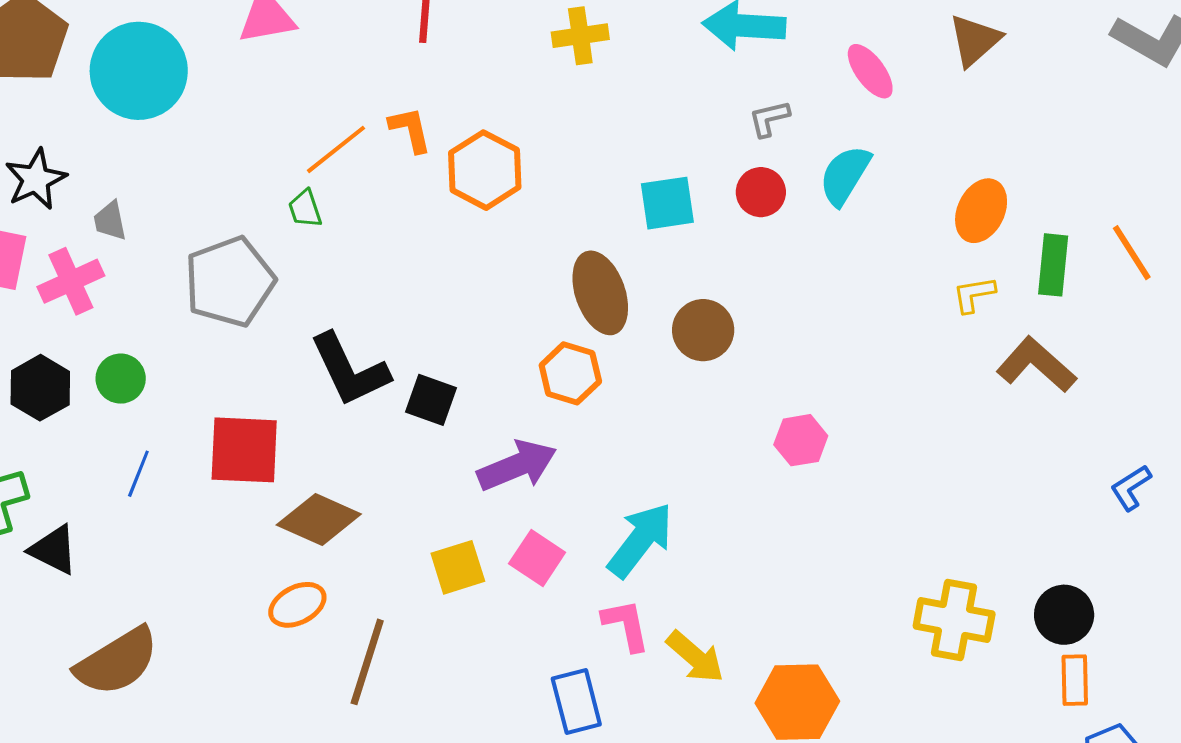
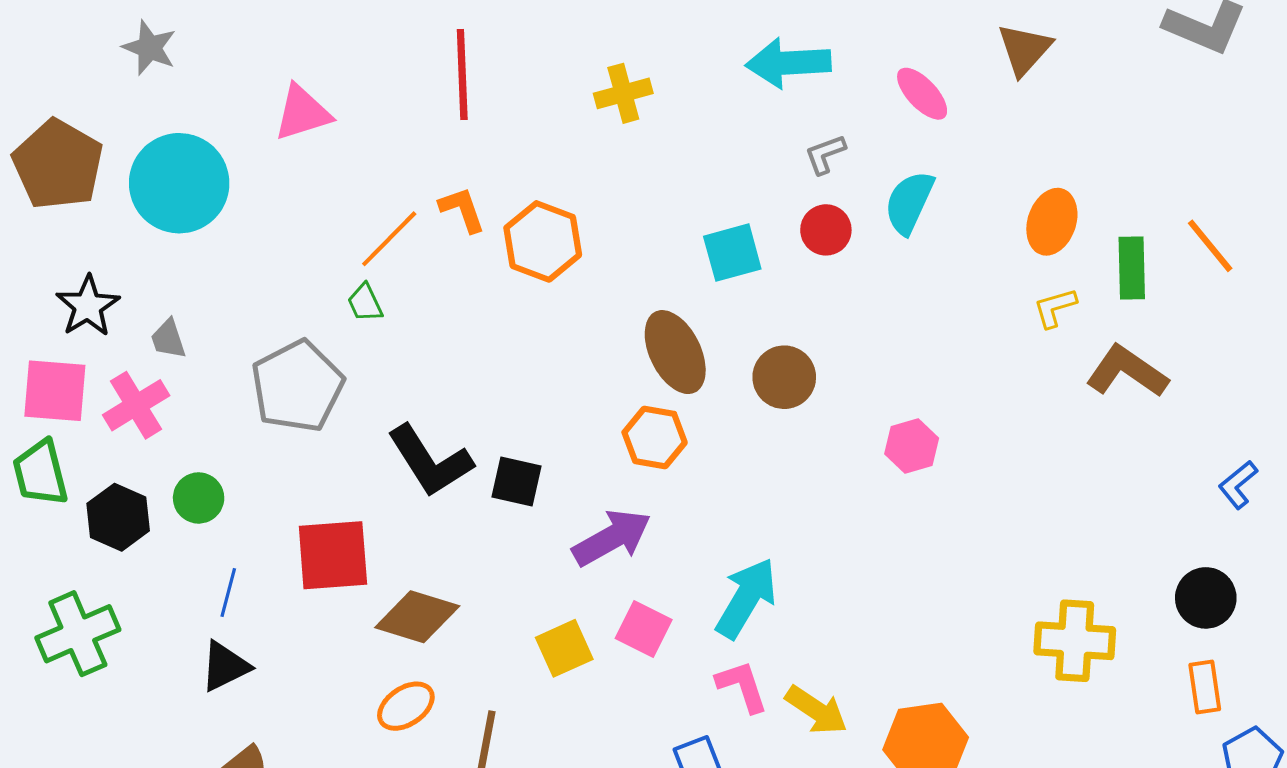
pink hexagon: (801, 440) -> (912, 446), moved
black triangle: (54, 550) -> (225, 666), moved, turned -46
black circle: (1064, 615) -> (1206, 598), moved

